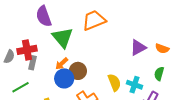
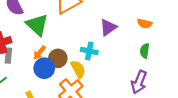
purple triangle: (138, 48) -> (108, 27), moved
yellow semicircle: (114, 82) -> (78, 69), moved
cyan cross: (134, 85) -> (89, 51), moved

